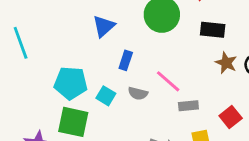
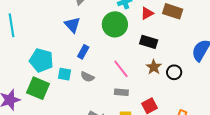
blue triangle: (104, 26) -> (72, 25), turned -42
pink line: (168, 81) -> (121, 69), moved
cyan square: (106, 96) -> (65, 74), turned -32

